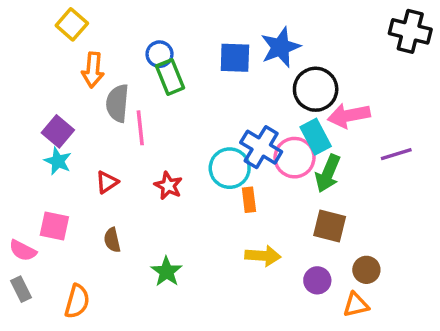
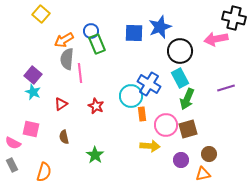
orange arrow: (93, 70) -> (64, 40), moved, turned 54
pink arrow: (349, 116) -> (216, 39), moved
pink circle: (295, 158) -> (166, 125), moved
brown square: (330, 226) -> (188, 129), turned -30

